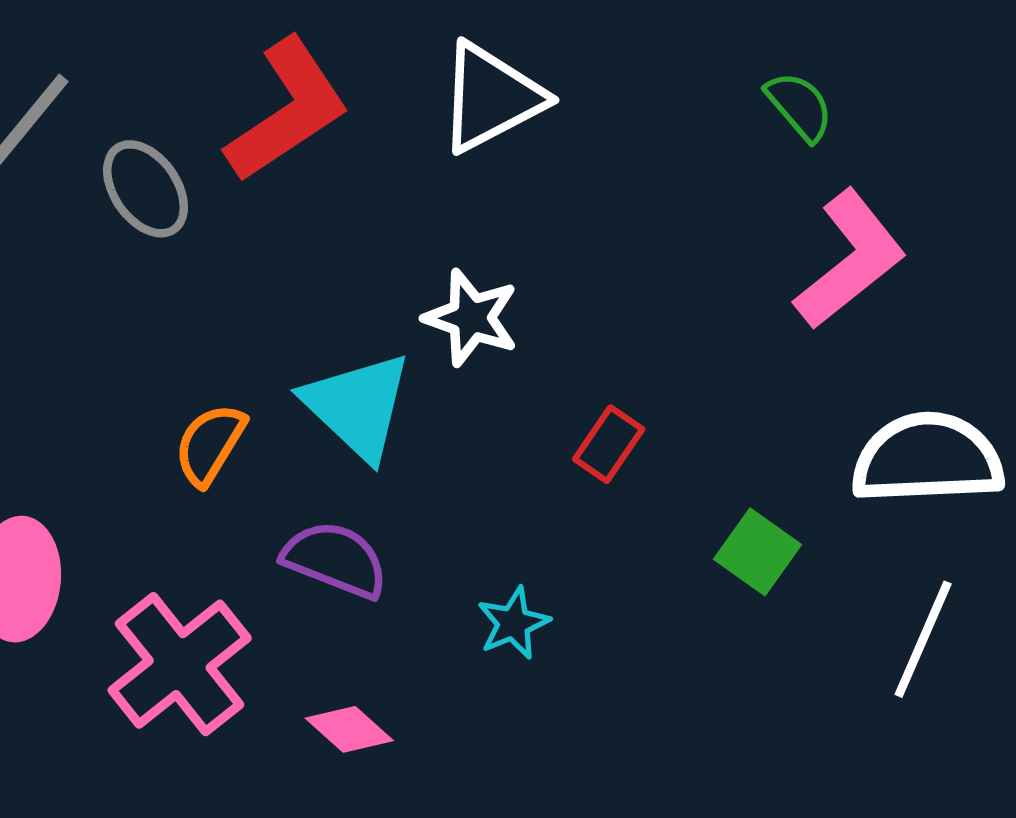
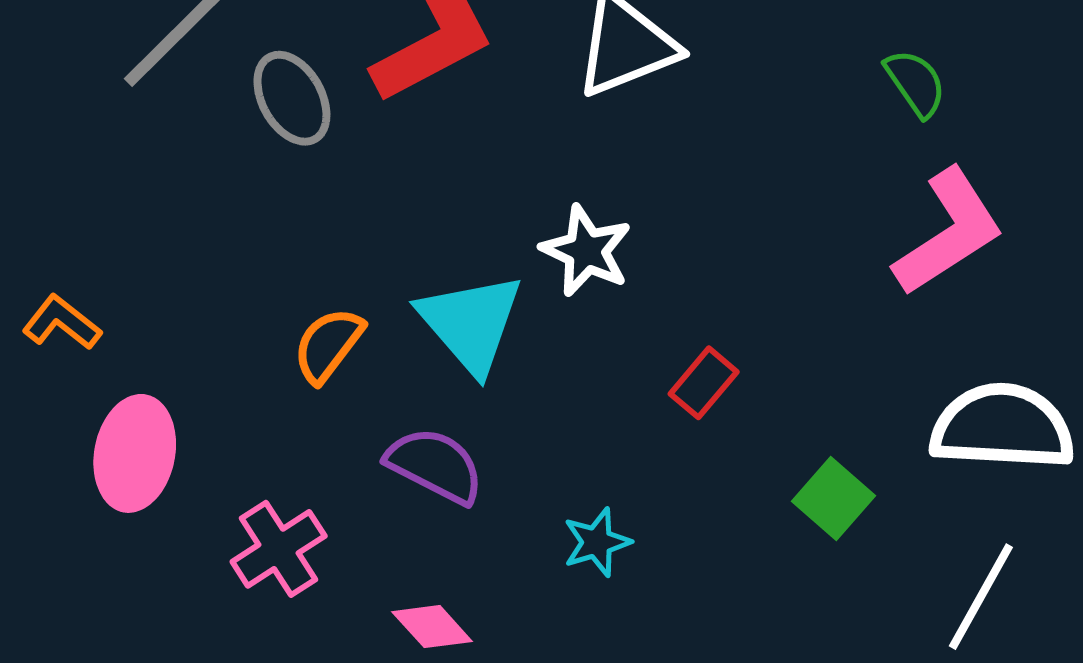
pink cross: (180, 664) -> (279, 549), size x0.7

